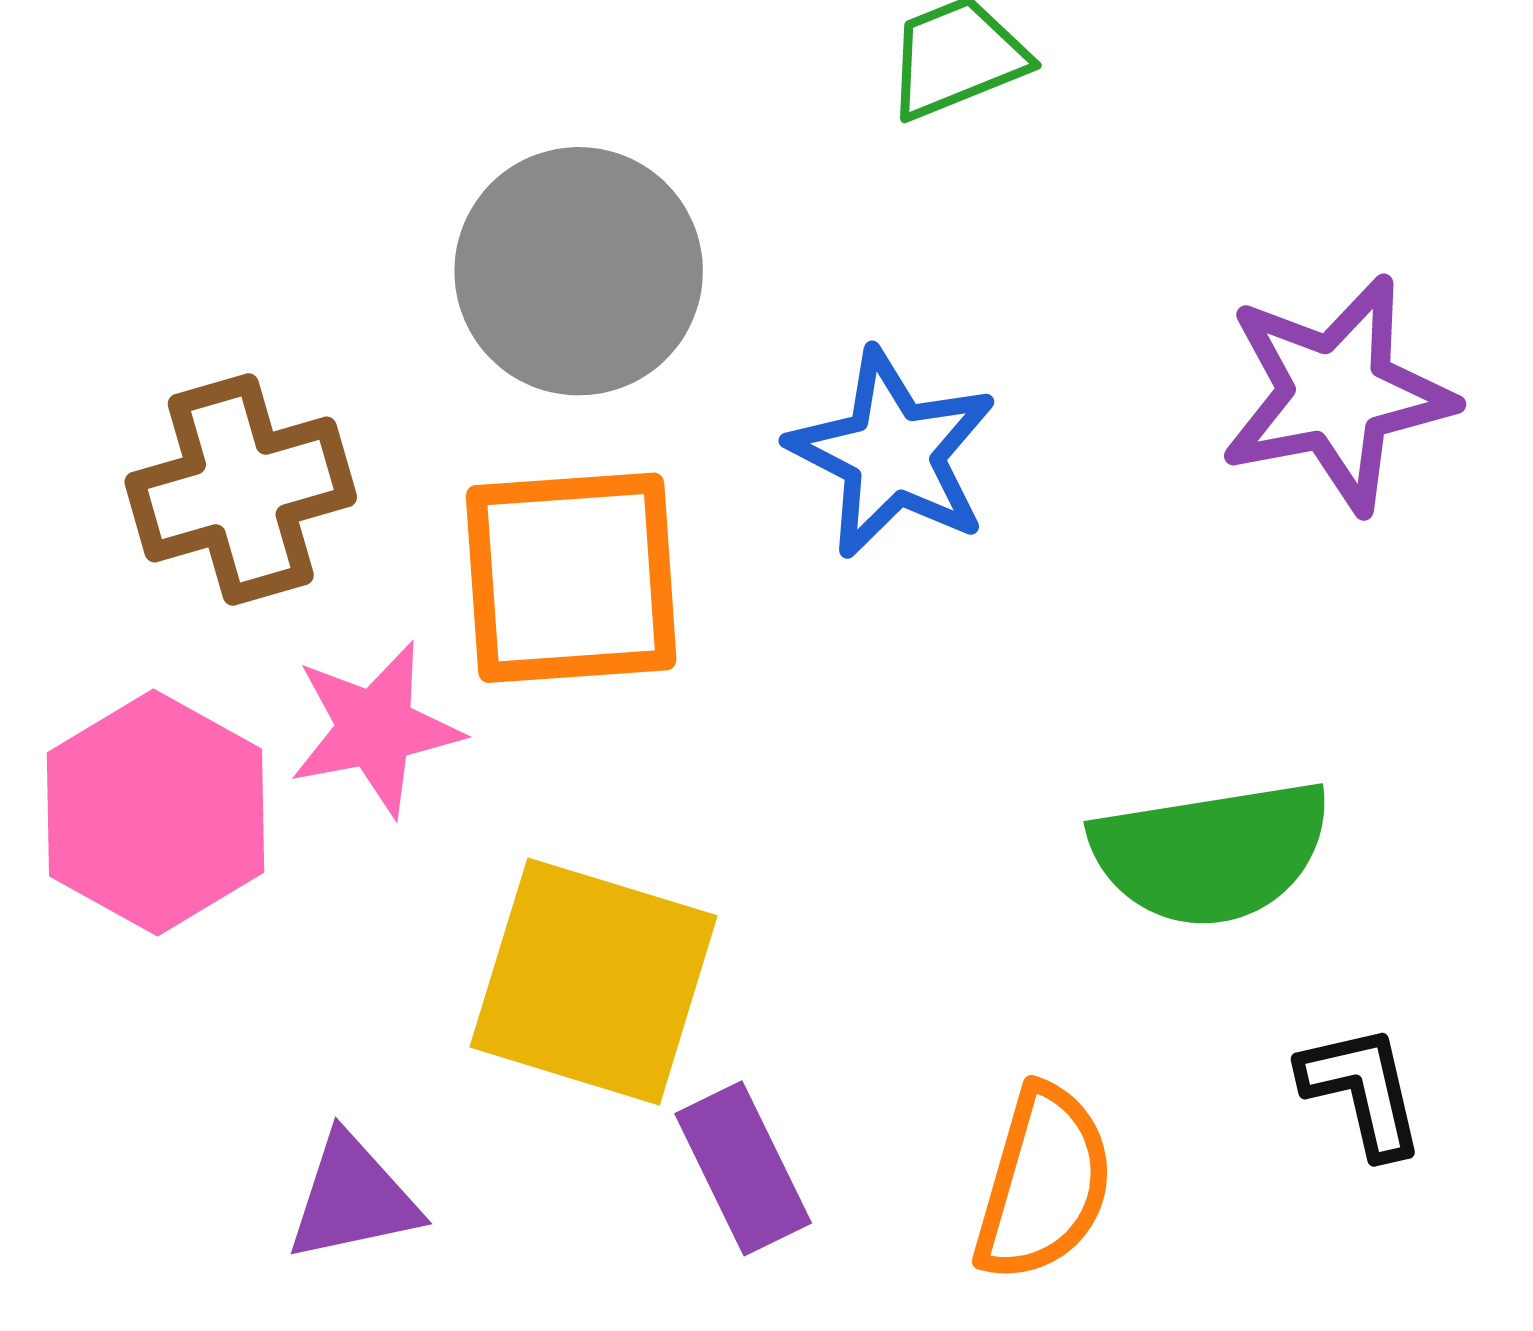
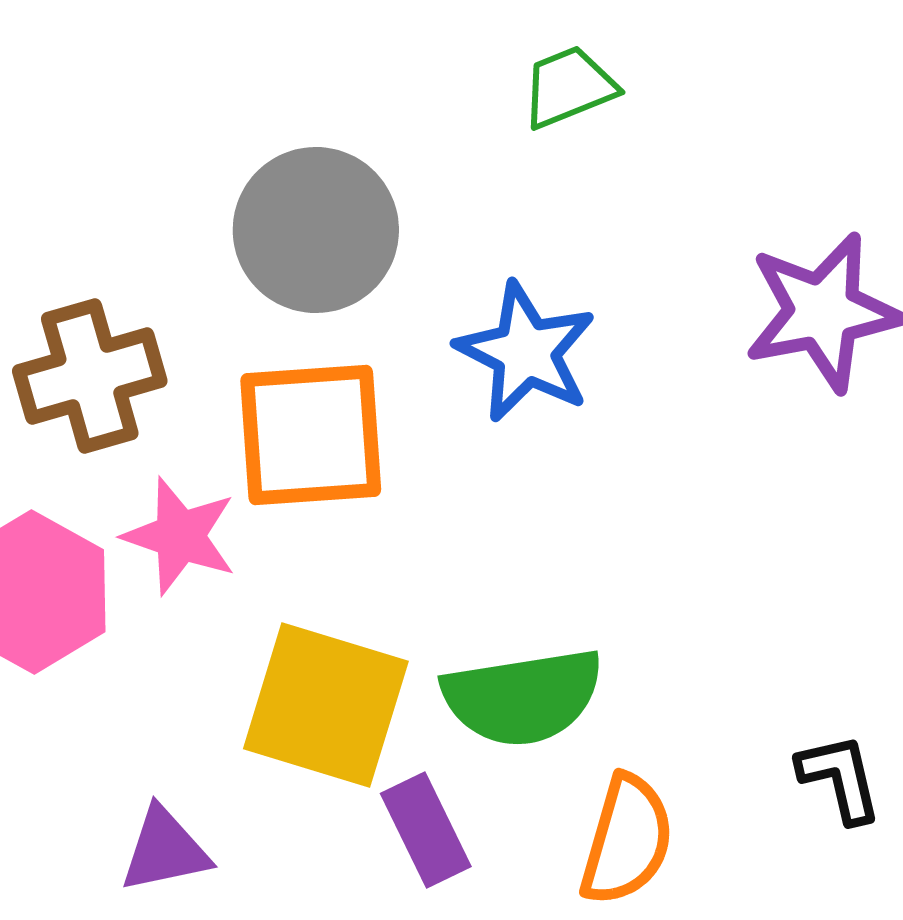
pink star: (375, 729) -> (180, 536), turned 30
green semicircle: (1211, 853) -> (523, 697), moved

